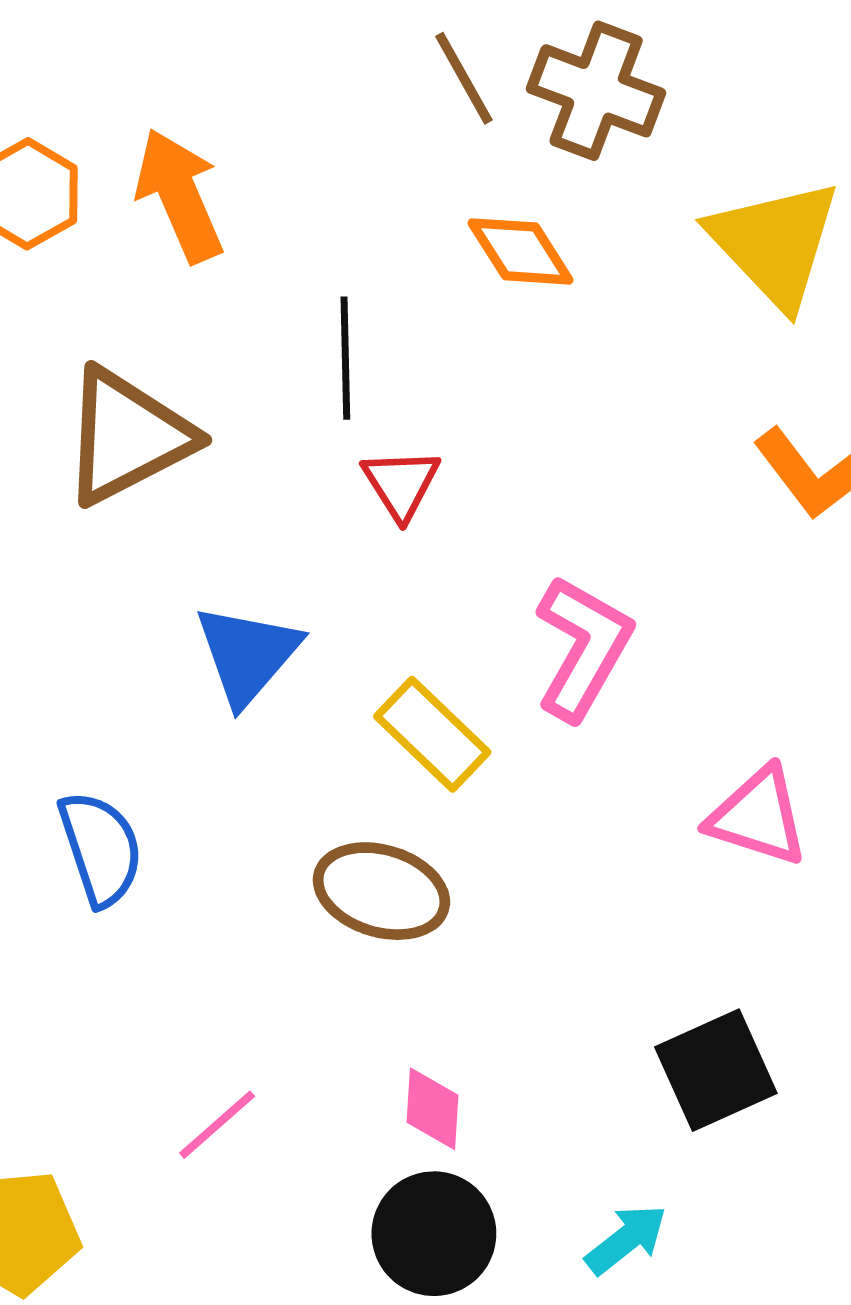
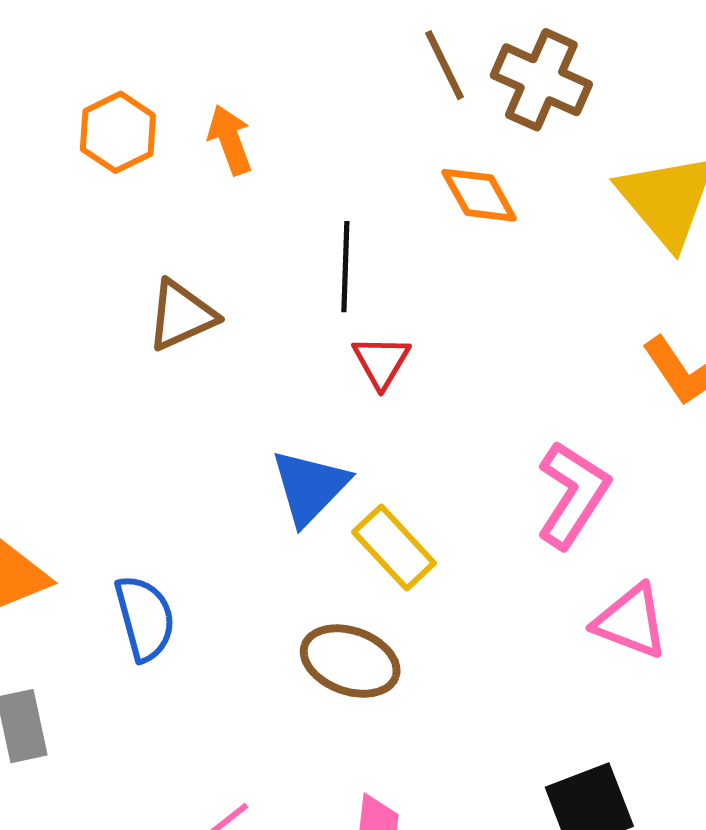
orange arrow: (179, 195) -> (230, 140), size x0.7
brown triangle: (127, 436) -> (181, 315), size x0.7
pink L-shape: (583, 648) -> (573, 495), moved
blue triangle: (247, 654) -> (310, 487), moved

